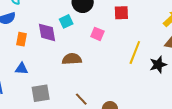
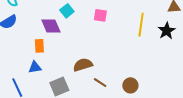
orange rectangle: (21, 39) -> (39, 46), moved
brown semicircle: (72, 59) -> (83, 65), moved

